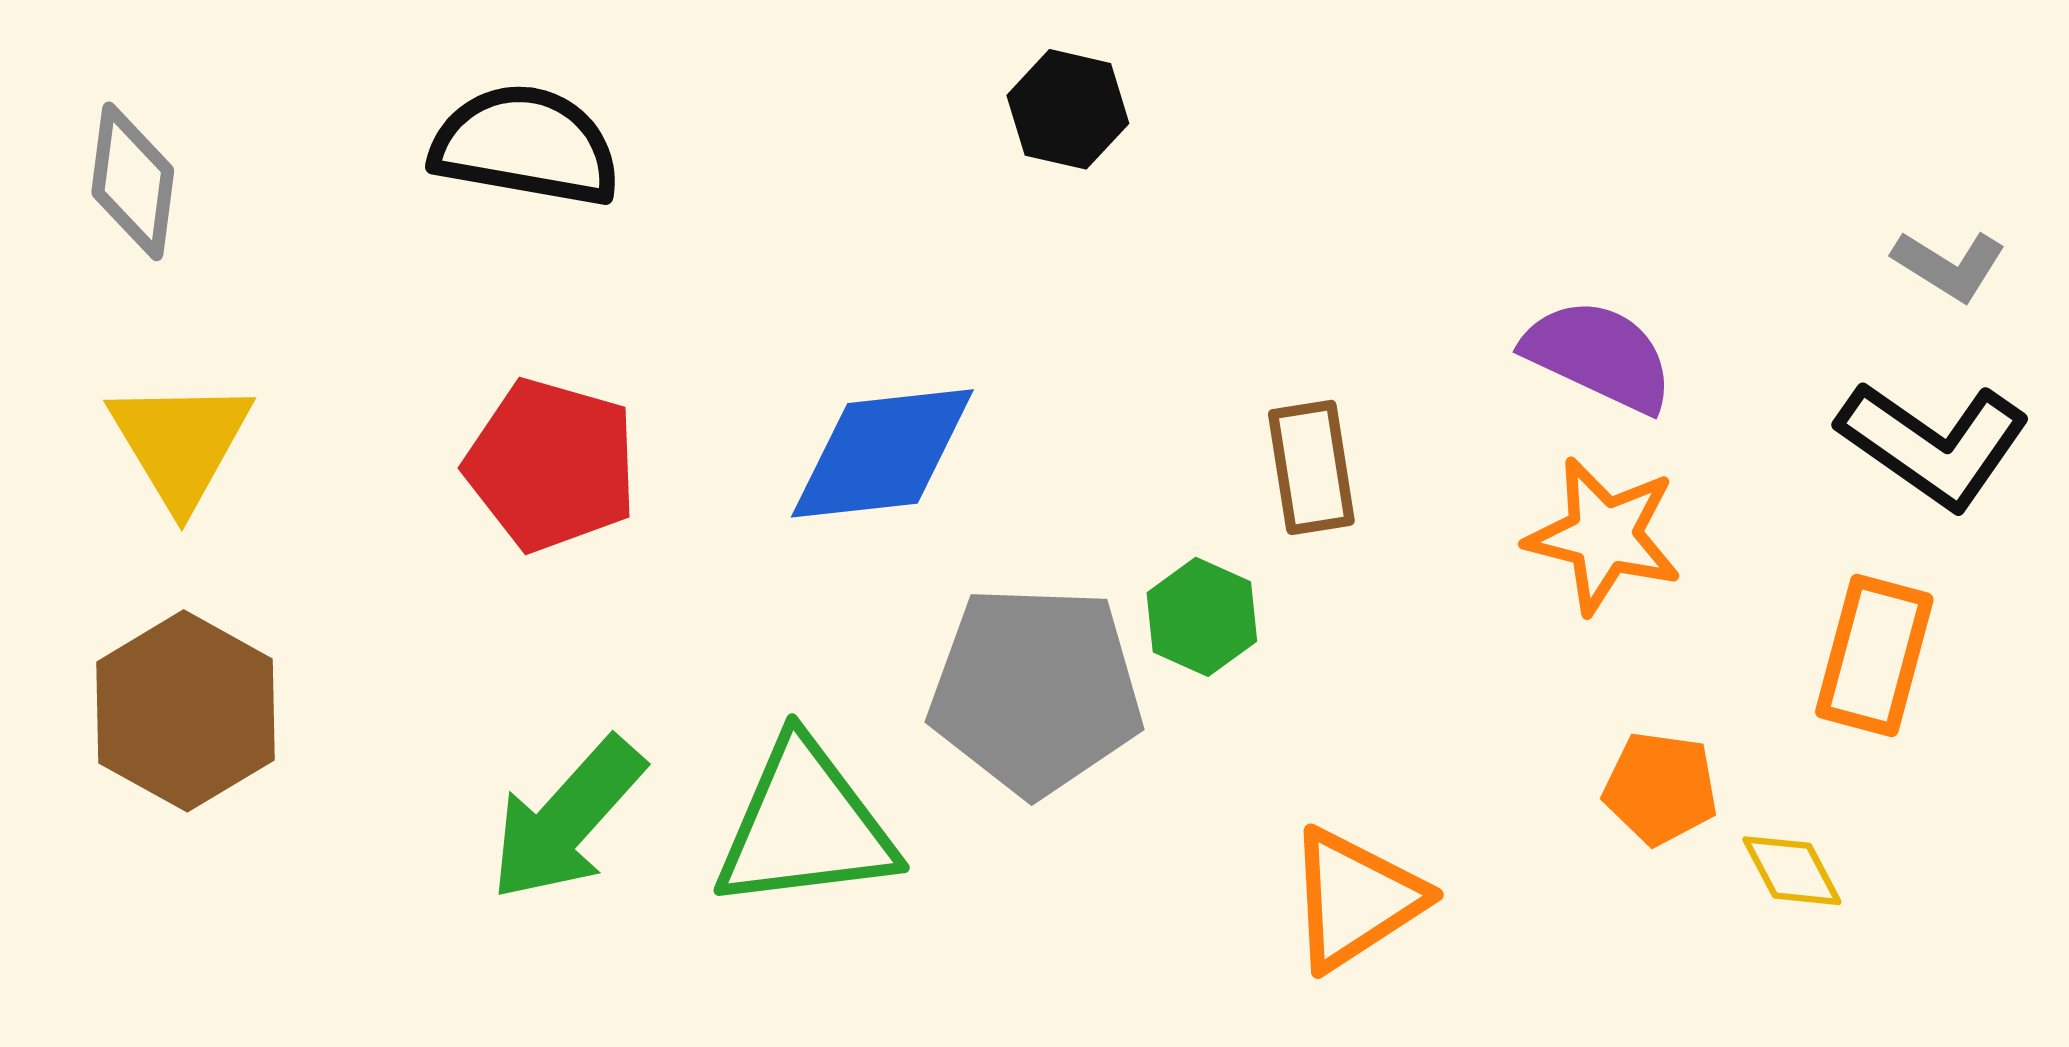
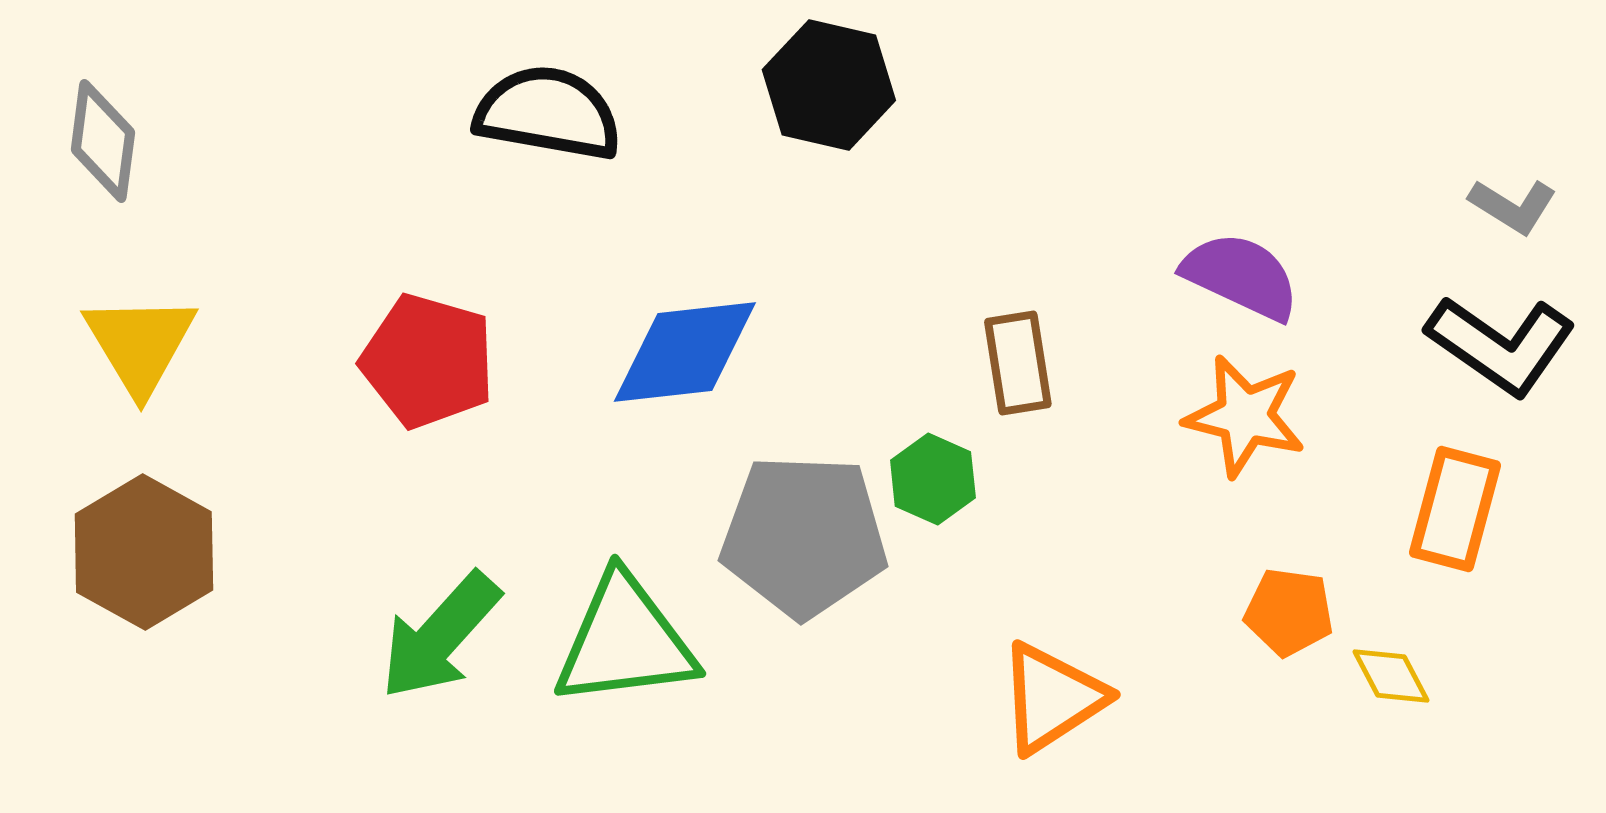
black hexagon: (1068, 109) -> (829, 85), size x1.4
black semicircle: (526, 145) -> (548, 113), moved

